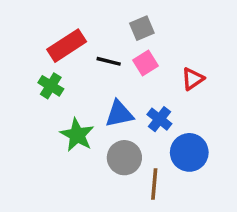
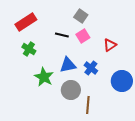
gray square: (142, 28) -> (81, 16), turned -32
red rectangle: (67, 46) -> (26, 22), moved
blue circle: (189, 152) -> (122, 81), moved

